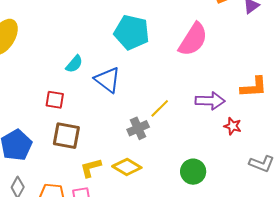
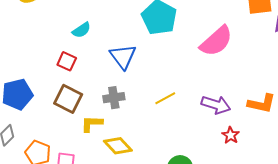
cyan semicircle: (74, 64) -> (81, 30), moved
gray cross: (138, 128) -> (114, 98), moved
yellow L-shape: (91, 168) -> (92, 124), moved

